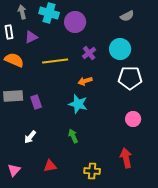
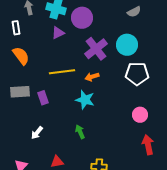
purple triangle: (31, 37) -> (58, 33), moved
purple cross: (89, 53) -> (96, 49), size x1.6
orange semicircle: (14, 60) -> (21, 56), turned 30
yellow line: (55, 61) -> (62, 72), moved
red arrow: (126, 158) -> (148, 145), moved

